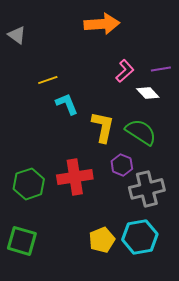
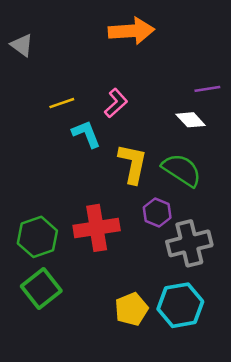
pink L-shape: (125, 71) -> (116, 103), moved
green square: (22, 241) -> (41, 288), moved, turned 36

